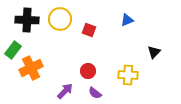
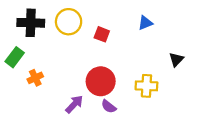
orange cross: (31, 68) -> (35, 78), size x0.6
red circle: (88, 71) -> (101, 81), size x1.6

